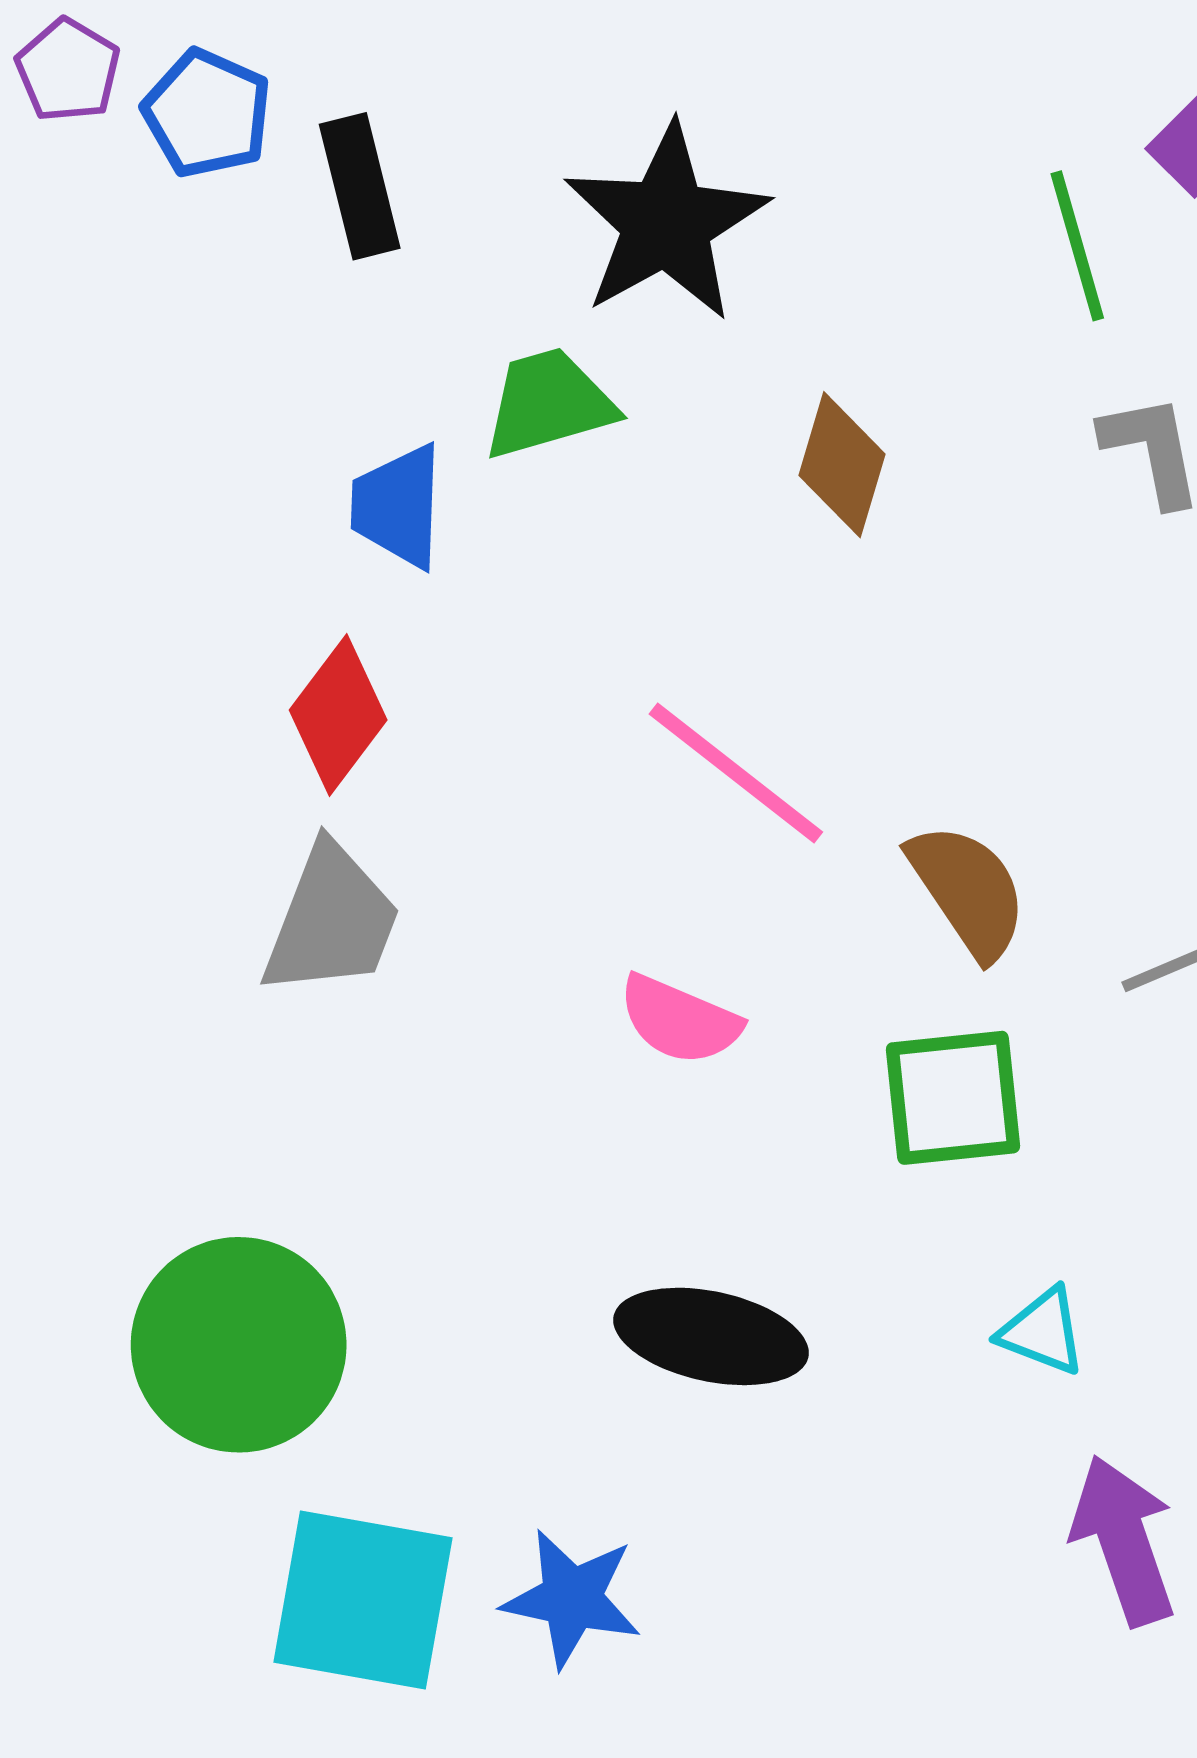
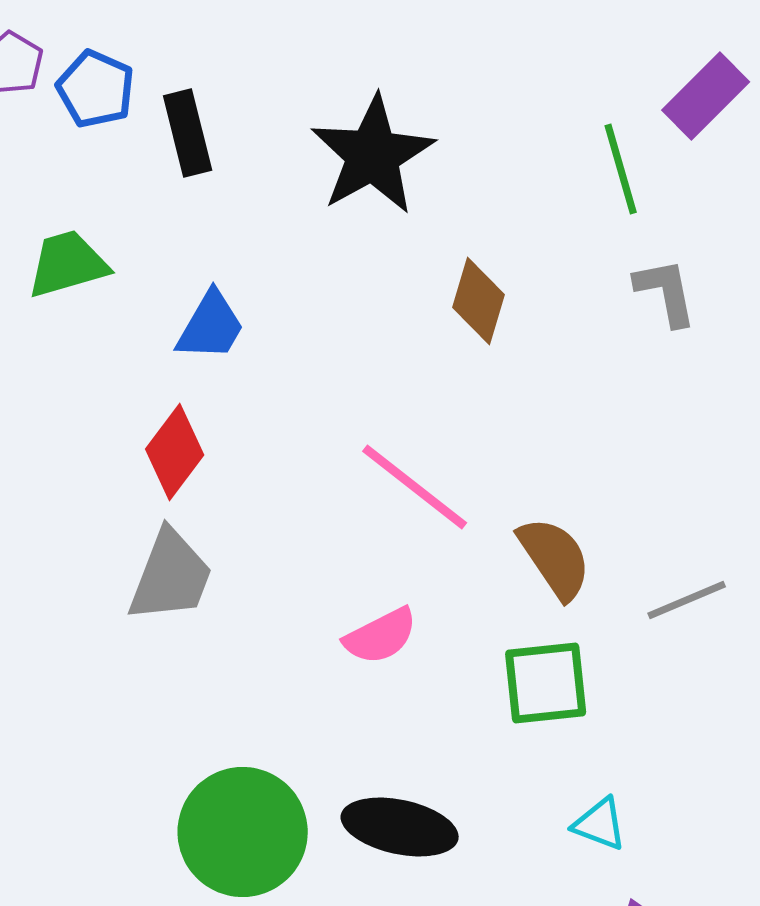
green trapezoid: (549, 403) -> (68, 264), moved
blue trapezoid: (398, 506) -> (211, 326), turned -152
pink semicircle: (680, 1020) -> (381, 636), turned -50
green circle: (239, 1345) -> (243, 832), moved

